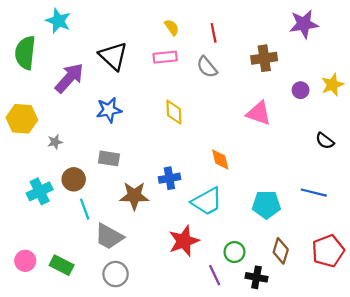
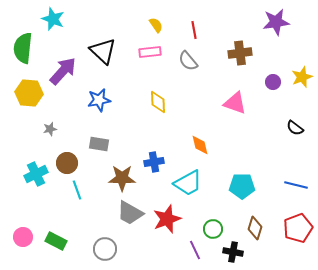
yellow hexagon: (22, 119) -> (29, 93), moved
blue line: (314, 193) -> (296, 185), moved
gray trapezoid: (109, 237) -> (130, 213), moved

